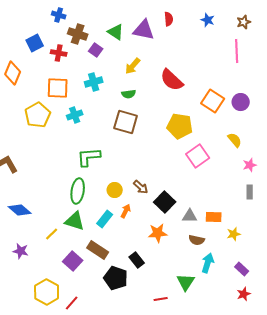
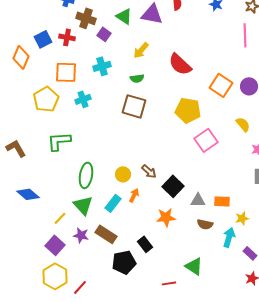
blue square: (35, 43) -> (43, 39), moved
green L-shape: (89, 157) -> (59, 141), moved
green triangle: (75, 221) -> (83, 205), turned 30
purple star: (21, 251) -> (81, 235), moved
purple square: (73, 261) -> (55, 245), moved
cyan arrow: (208, 263) -> (229, 237), moved
black pentagon: (116, 278) -> (124, 262), turned -30
green triangle: (186, 282) -> (194, 266), turned -30

